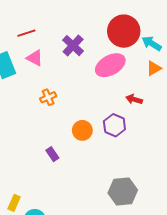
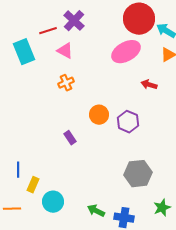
red line: (26, 33) -> (48, 31), moved
purple cross: (73, 46) -> (74, 21), moved
pink triangle: (35, 58) -> (65, 51), moved
purple hexagon: (114, 125) -> (128, 122), moved

